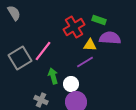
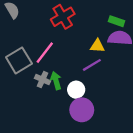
green rectangle: (99, 20) -> (117, 21), moved
red cross: (74, 27) -> (63, 17), moved
gray cross: (41, 100) -> (42, 80), moved

